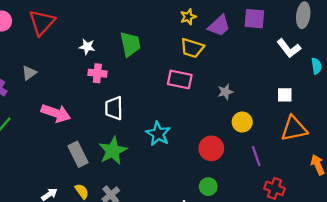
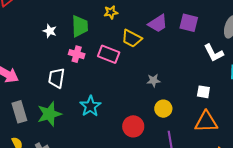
yellow star: (188, 17) -> (111, 12), moved
white star: (87, 47) -> (50, 31), moved
pink cross: (97, 73) -> (77, 54), moved
pink rectangle: (180, 79) -> (109, 54), moved

